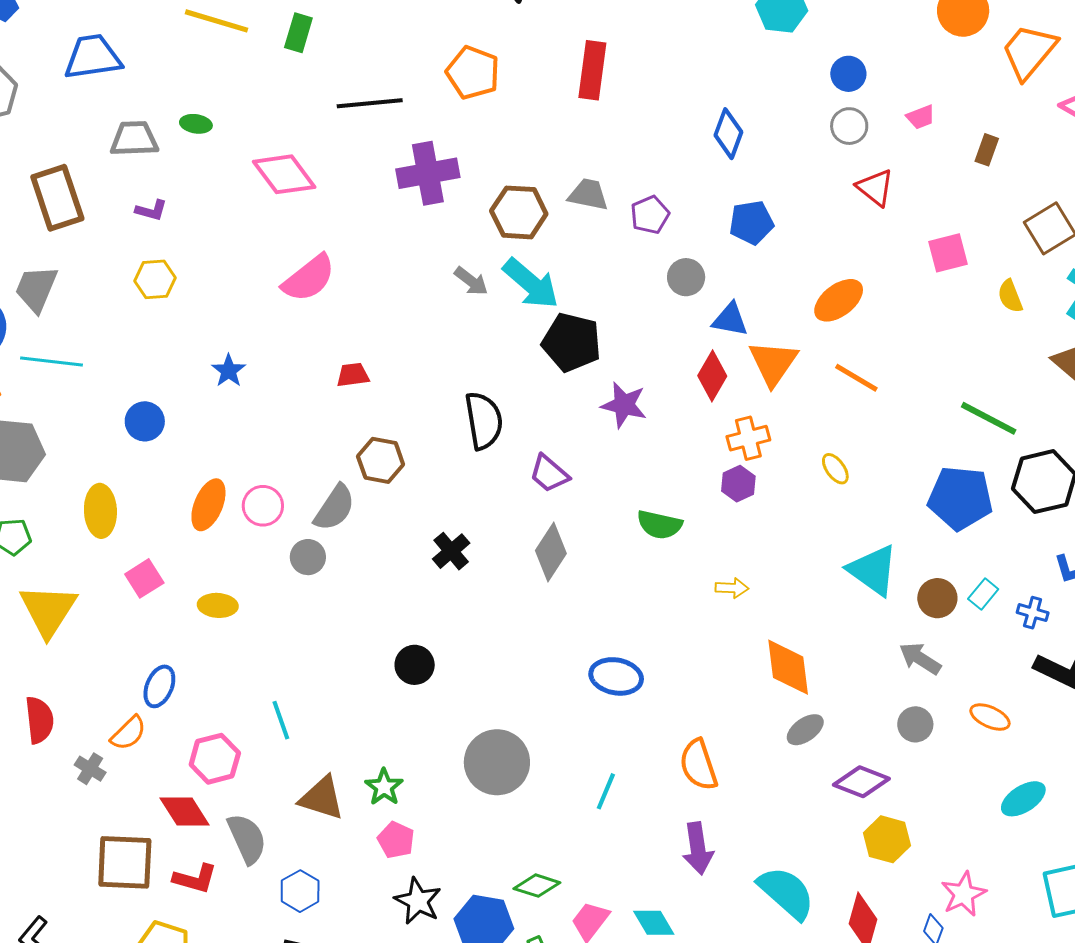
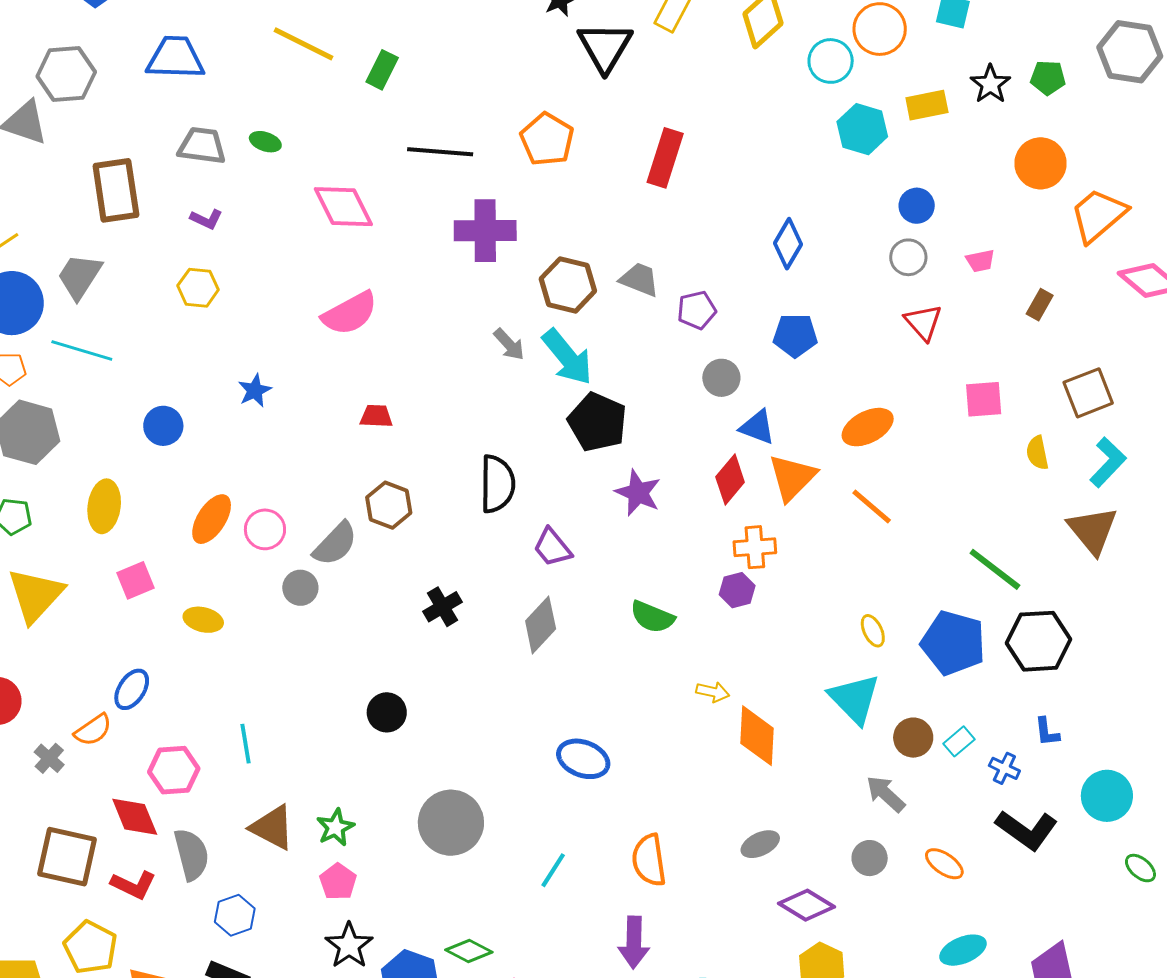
yellow ellipse: (835, 469) -> (873, 631), moved
orange diamond: (788, 667) -> (757, 736), moved

